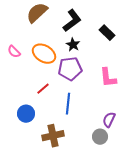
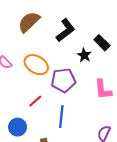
black star: (73, 45) -> (84, 55), moved

